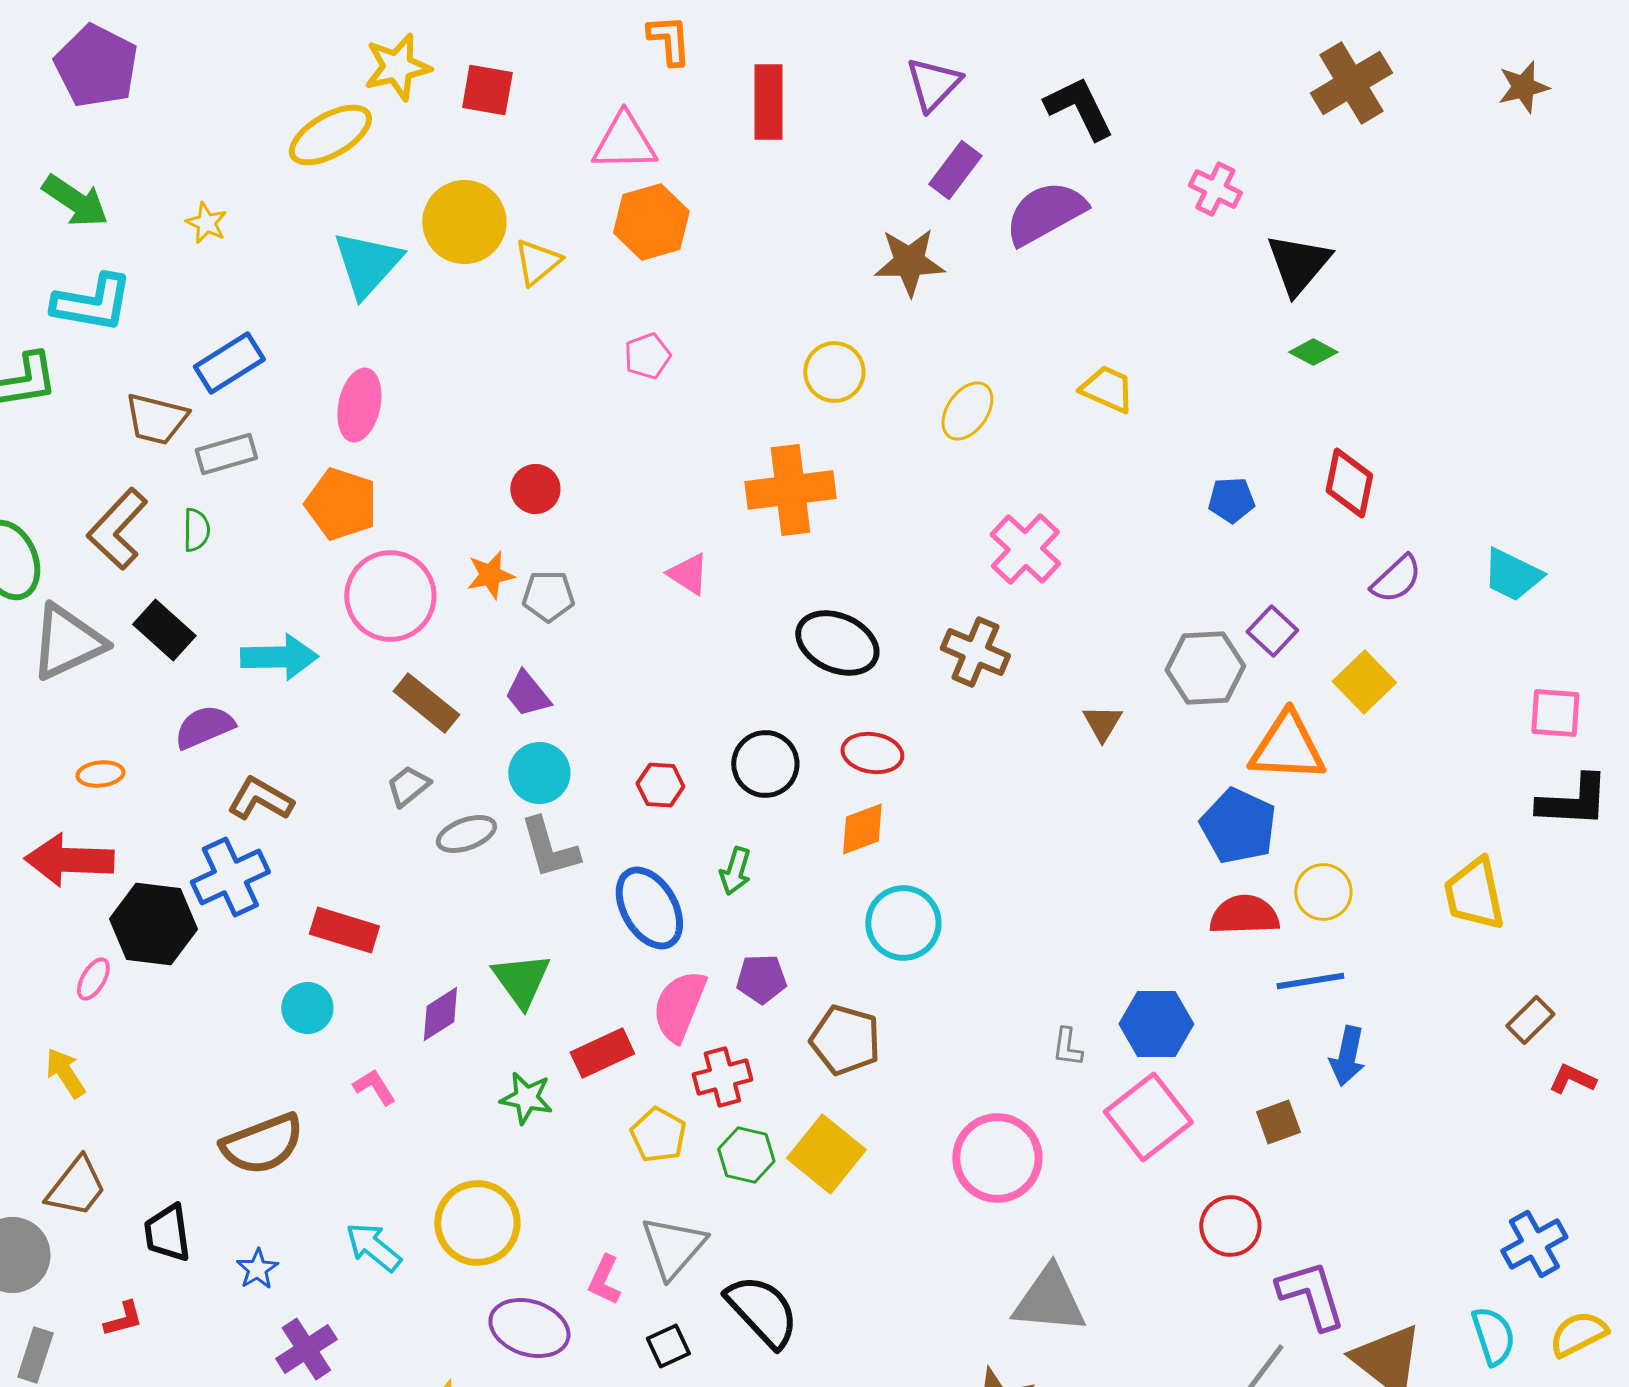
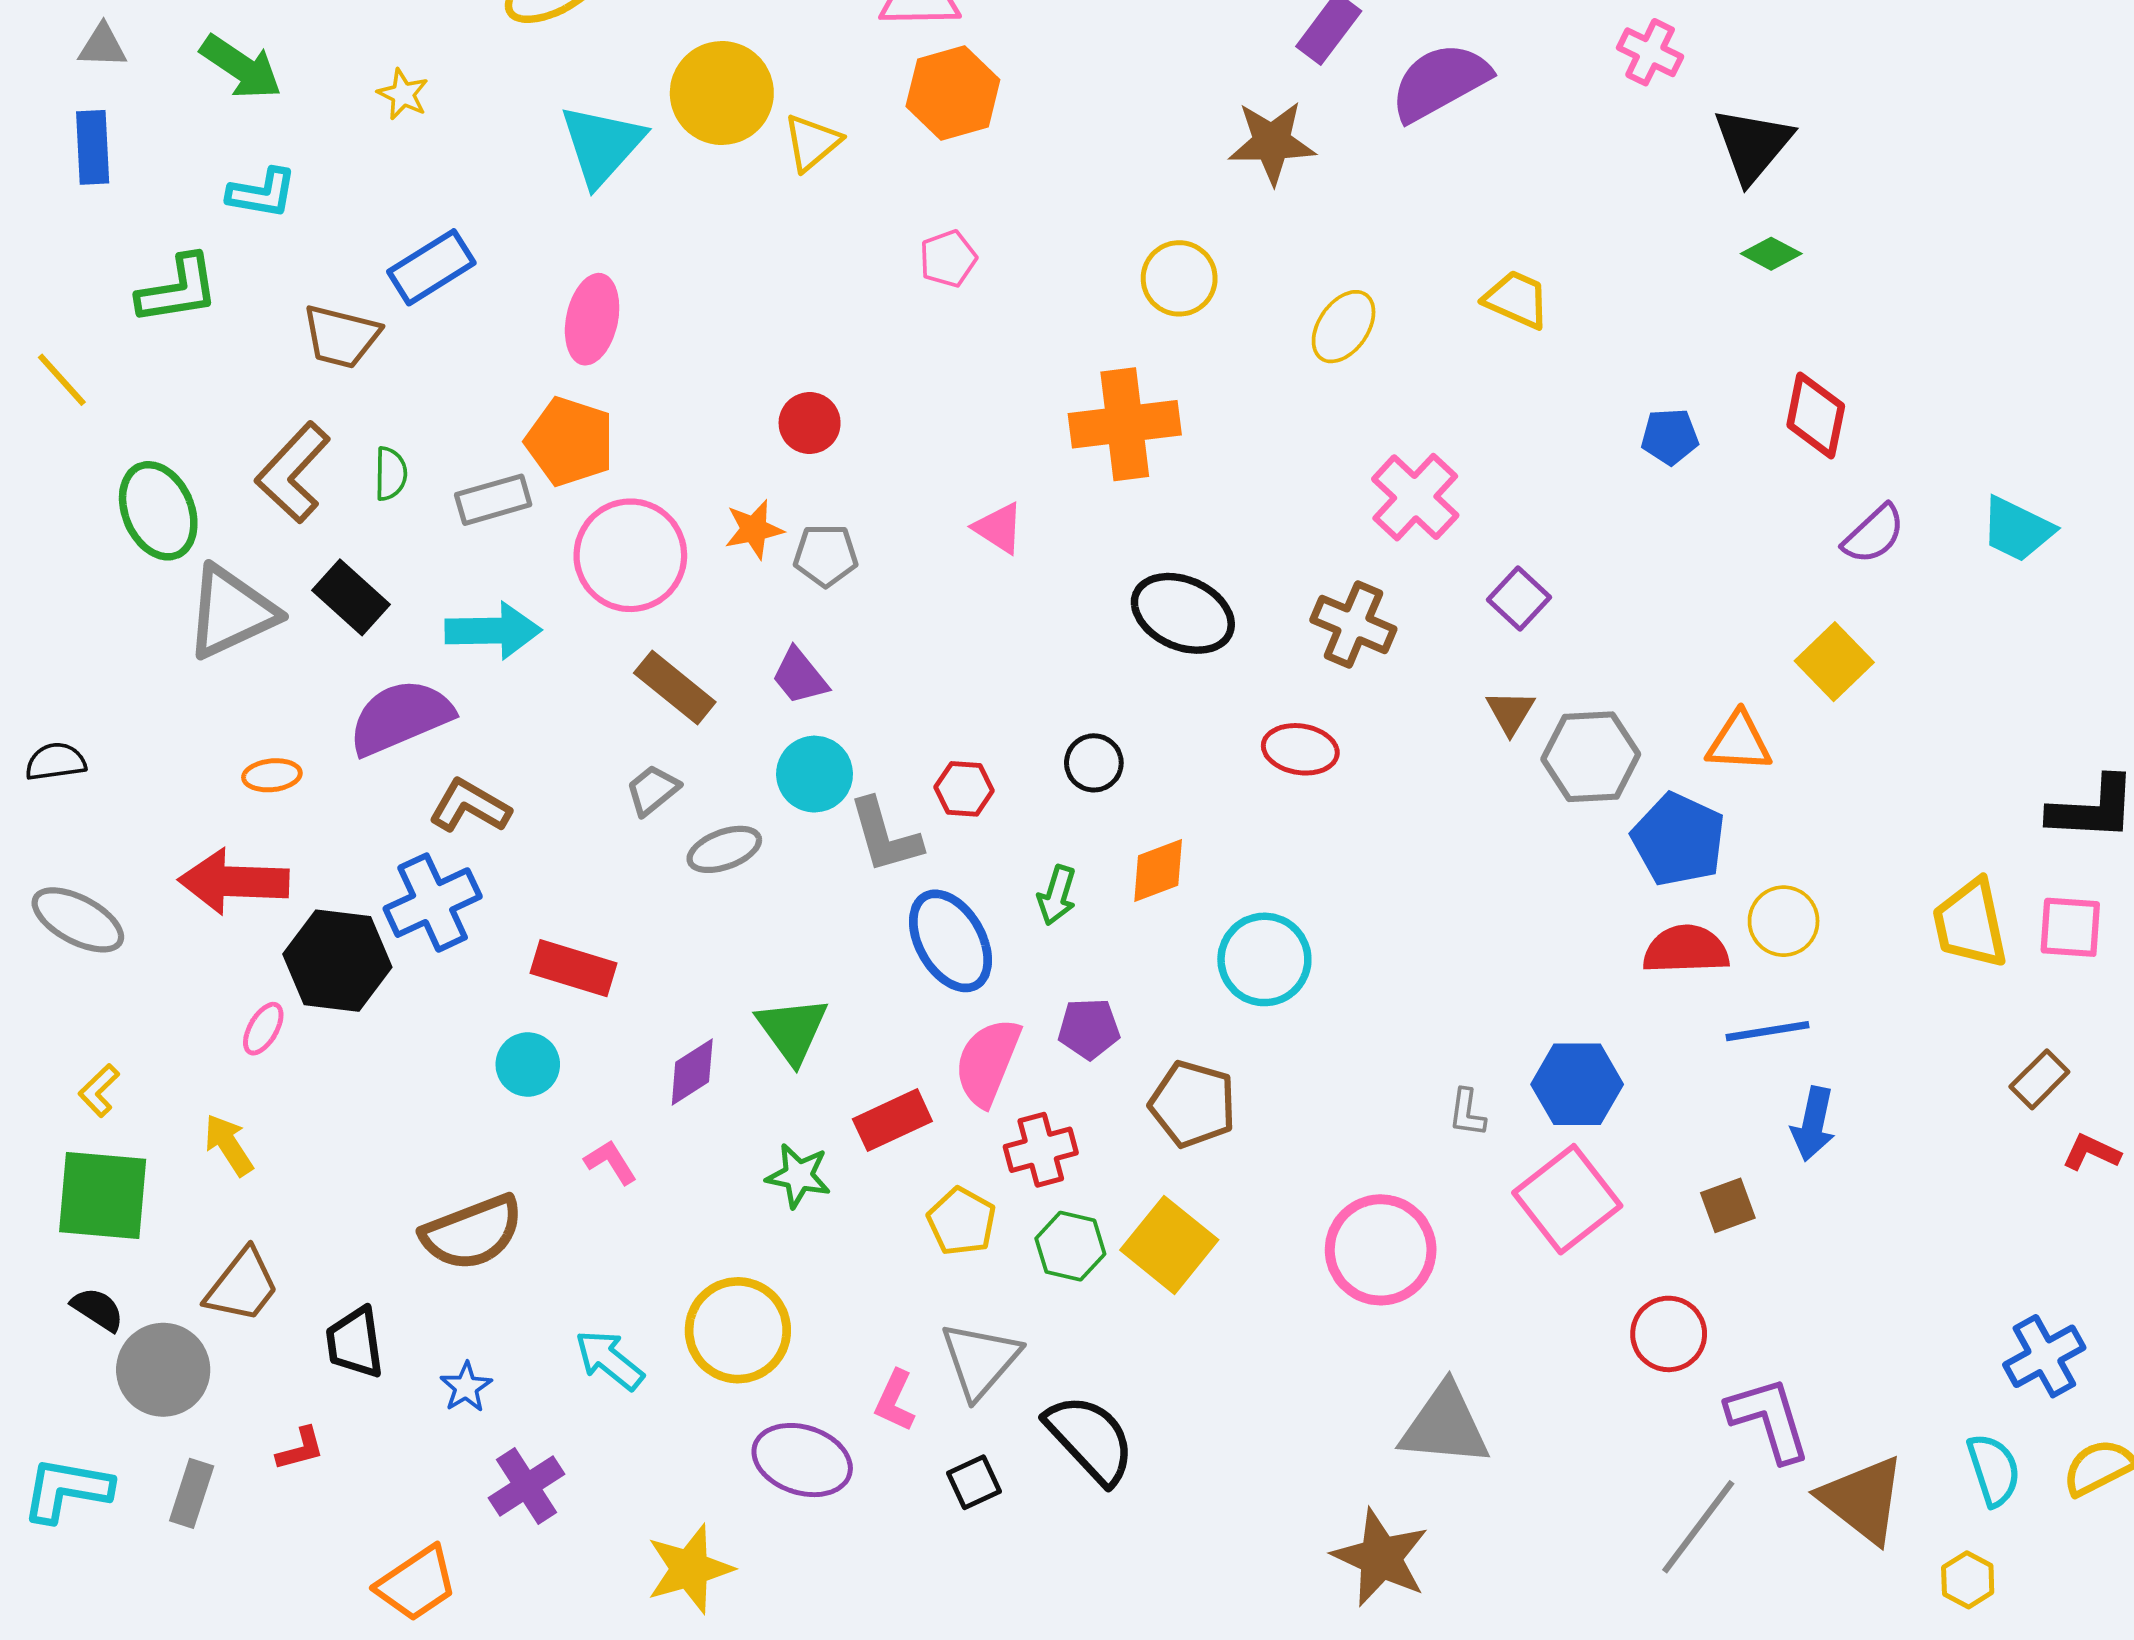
cyan L-shape: (92, 303) -> (262, 193), size x0.7
gray rectangle: (226, 454) -> (493, 500), moved
purple square: (1272, 631) -> (1519, 599), moved
gray hexagon: (1205, 668) -> (1591, 757), moved
pink square: (1555, 713) -> (2070, 927), moved
purple semicircle: (204, 727) -> (400, 717), size x1.4
orange triangle: (1287, 747) -> (1739, 742), size x0.7
red ellipse: (872, 753) -> (1300, 749), moved
black circle: (765, 764) -> (1094, 763), size x0.7
orange diamond: (862, 829) -> (1158, 870), moved
gray L-shape: (549, 848) -> (885, 836), moved

